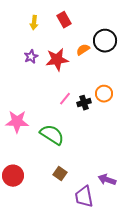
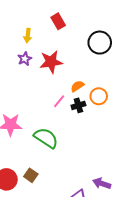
yellow arrow: (34, 23) -> (28, 35), moved
orange semicircle: (83, 50) -> (77, 86), moved
brown square: (60, 174) -> (31, 175), moved

